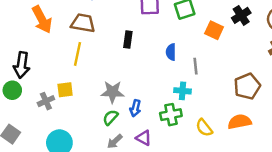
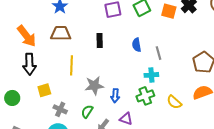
orange square: (214, 30) -> (169, 11), moved
yellow line: (77, 54) -> (71, 65), moved
black arrow: (22, 65) -> (29, 64), moved
yellow square: (65, 90) -> (44, 90), moved
gray cross: (46, 101) -> (60, 109), moved, turned -32
green semicircle: (110, 117) -> (87, 112), moved

